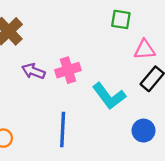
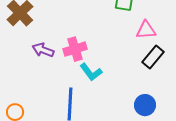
cyan L-shape: (109, 96) -> (91, 72), moved, size x0.7

